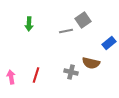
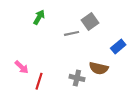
green arrow: (29, 24) -> (39, 17), moved, turned -152
pink arrow: (11, 77) -> (22, 67), moved, turned 144

